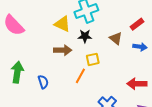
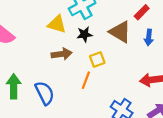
brown triangle: (116, 38) -> (120, 32), size x1.5
blue arrow: (140, 47) -> (149, 37), turned 96
blue semicircle: (43, 82) -> (45, 93), size x1.5

